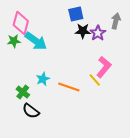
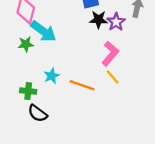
green star: (14, 41) -> (26, 44), moved
pink L-shape: (104, 67) -> (110, 54), moved
green cross: (23, 92) -> (28, 91), turned -32

